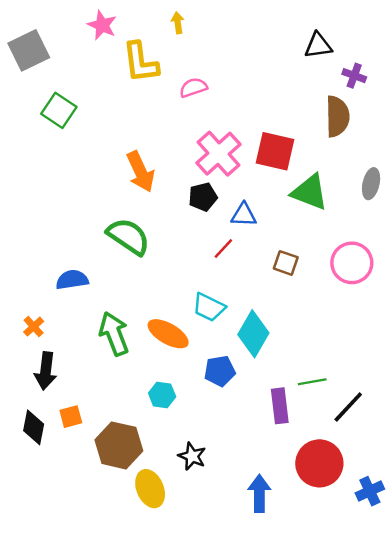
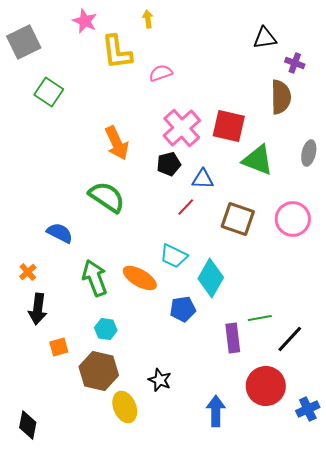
brown square: (286, 263) -> (238, 219), size x1.6
blue semicircle: (72, 280) -> (60, 233), turned 36
cyan hexagon: (162, 395) -> (106, 329), moved
black diamond: (34, 427) -> (28, 425), moved

